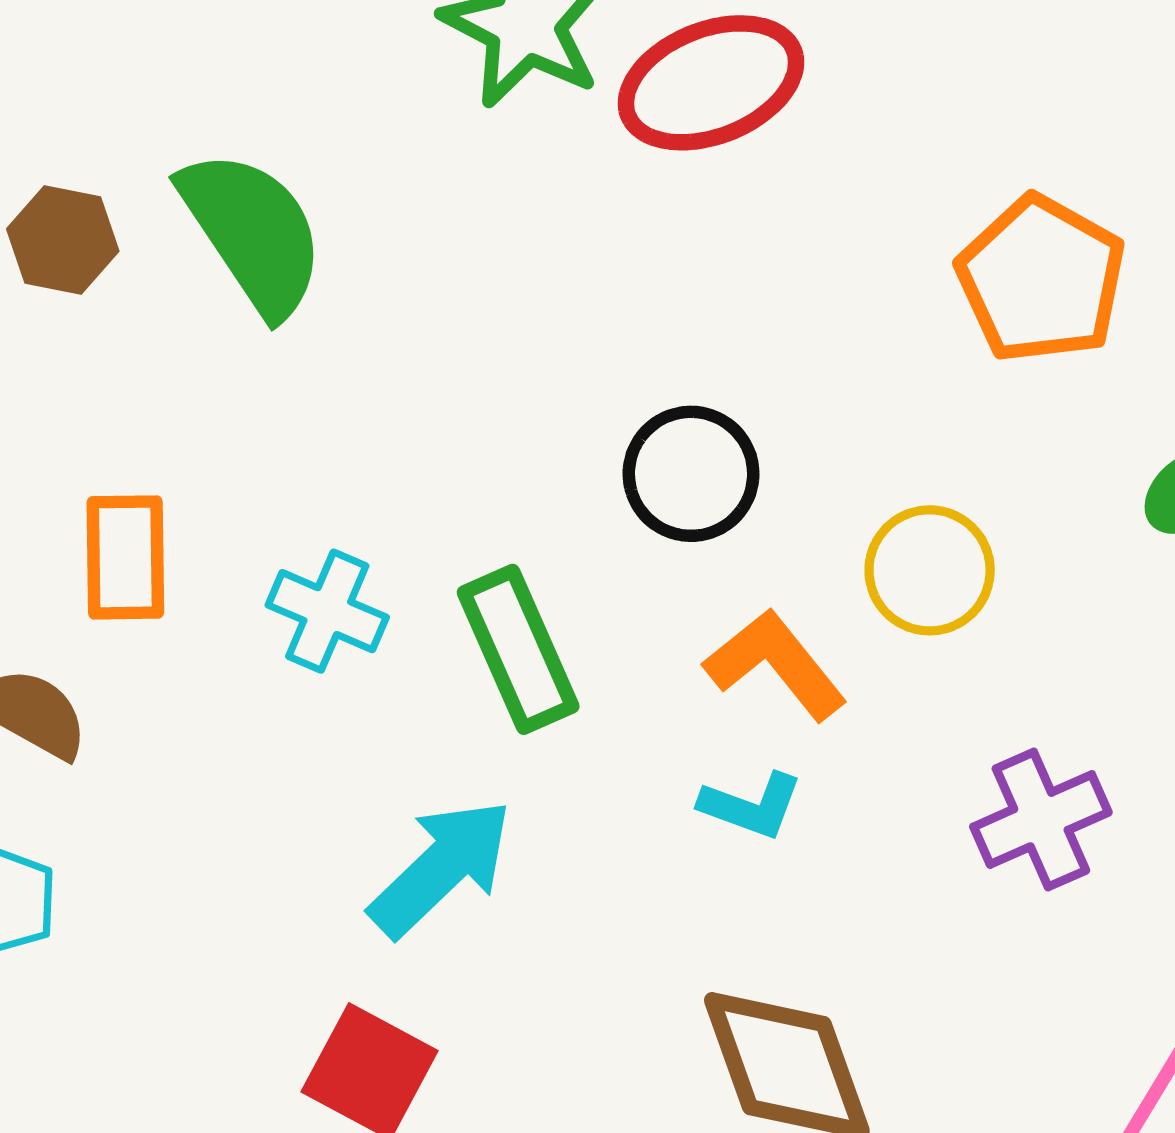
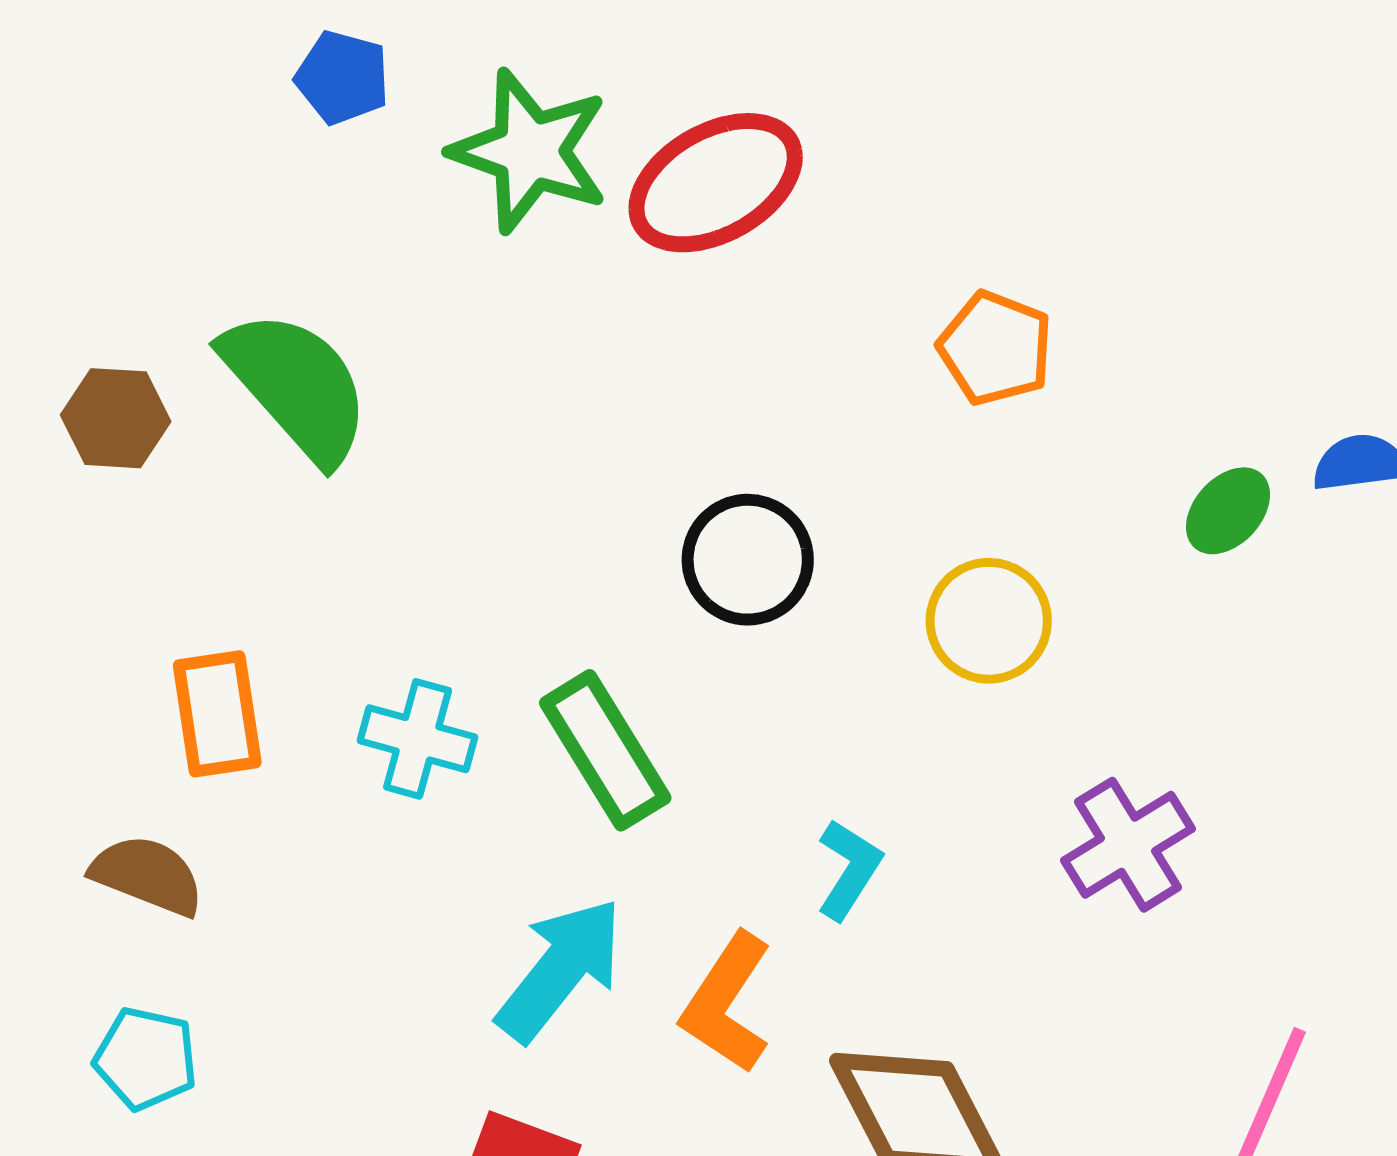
orange pentagon: (1041, 279) -> (995, 348), moved, size x0.7
orange L-shape: (776, 664) -> (727, 1003), moved, turned -100
cyan L-shape: (751, 806) -> (849, 869), turned -70

